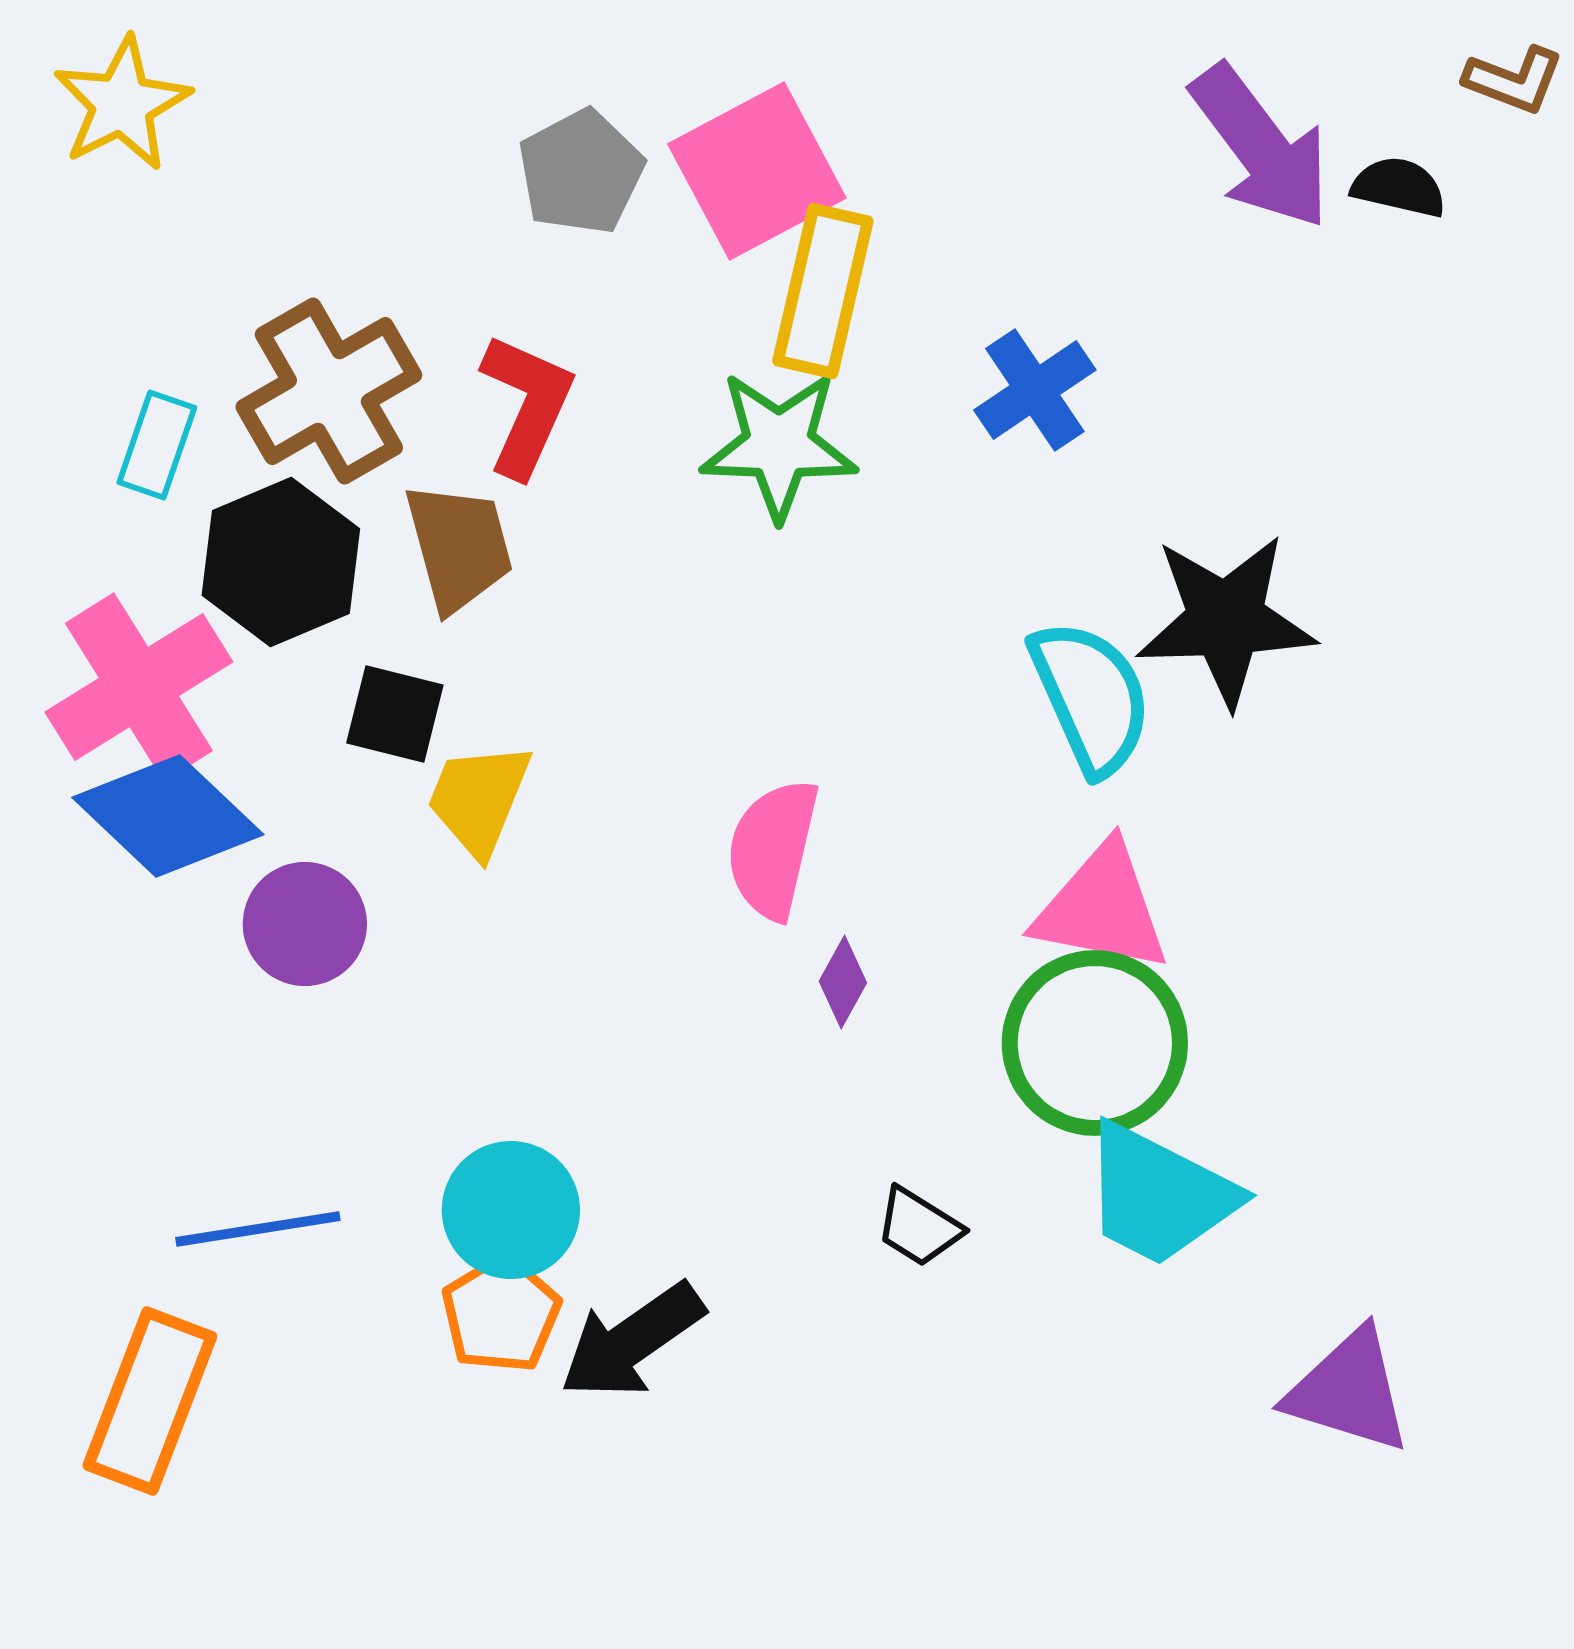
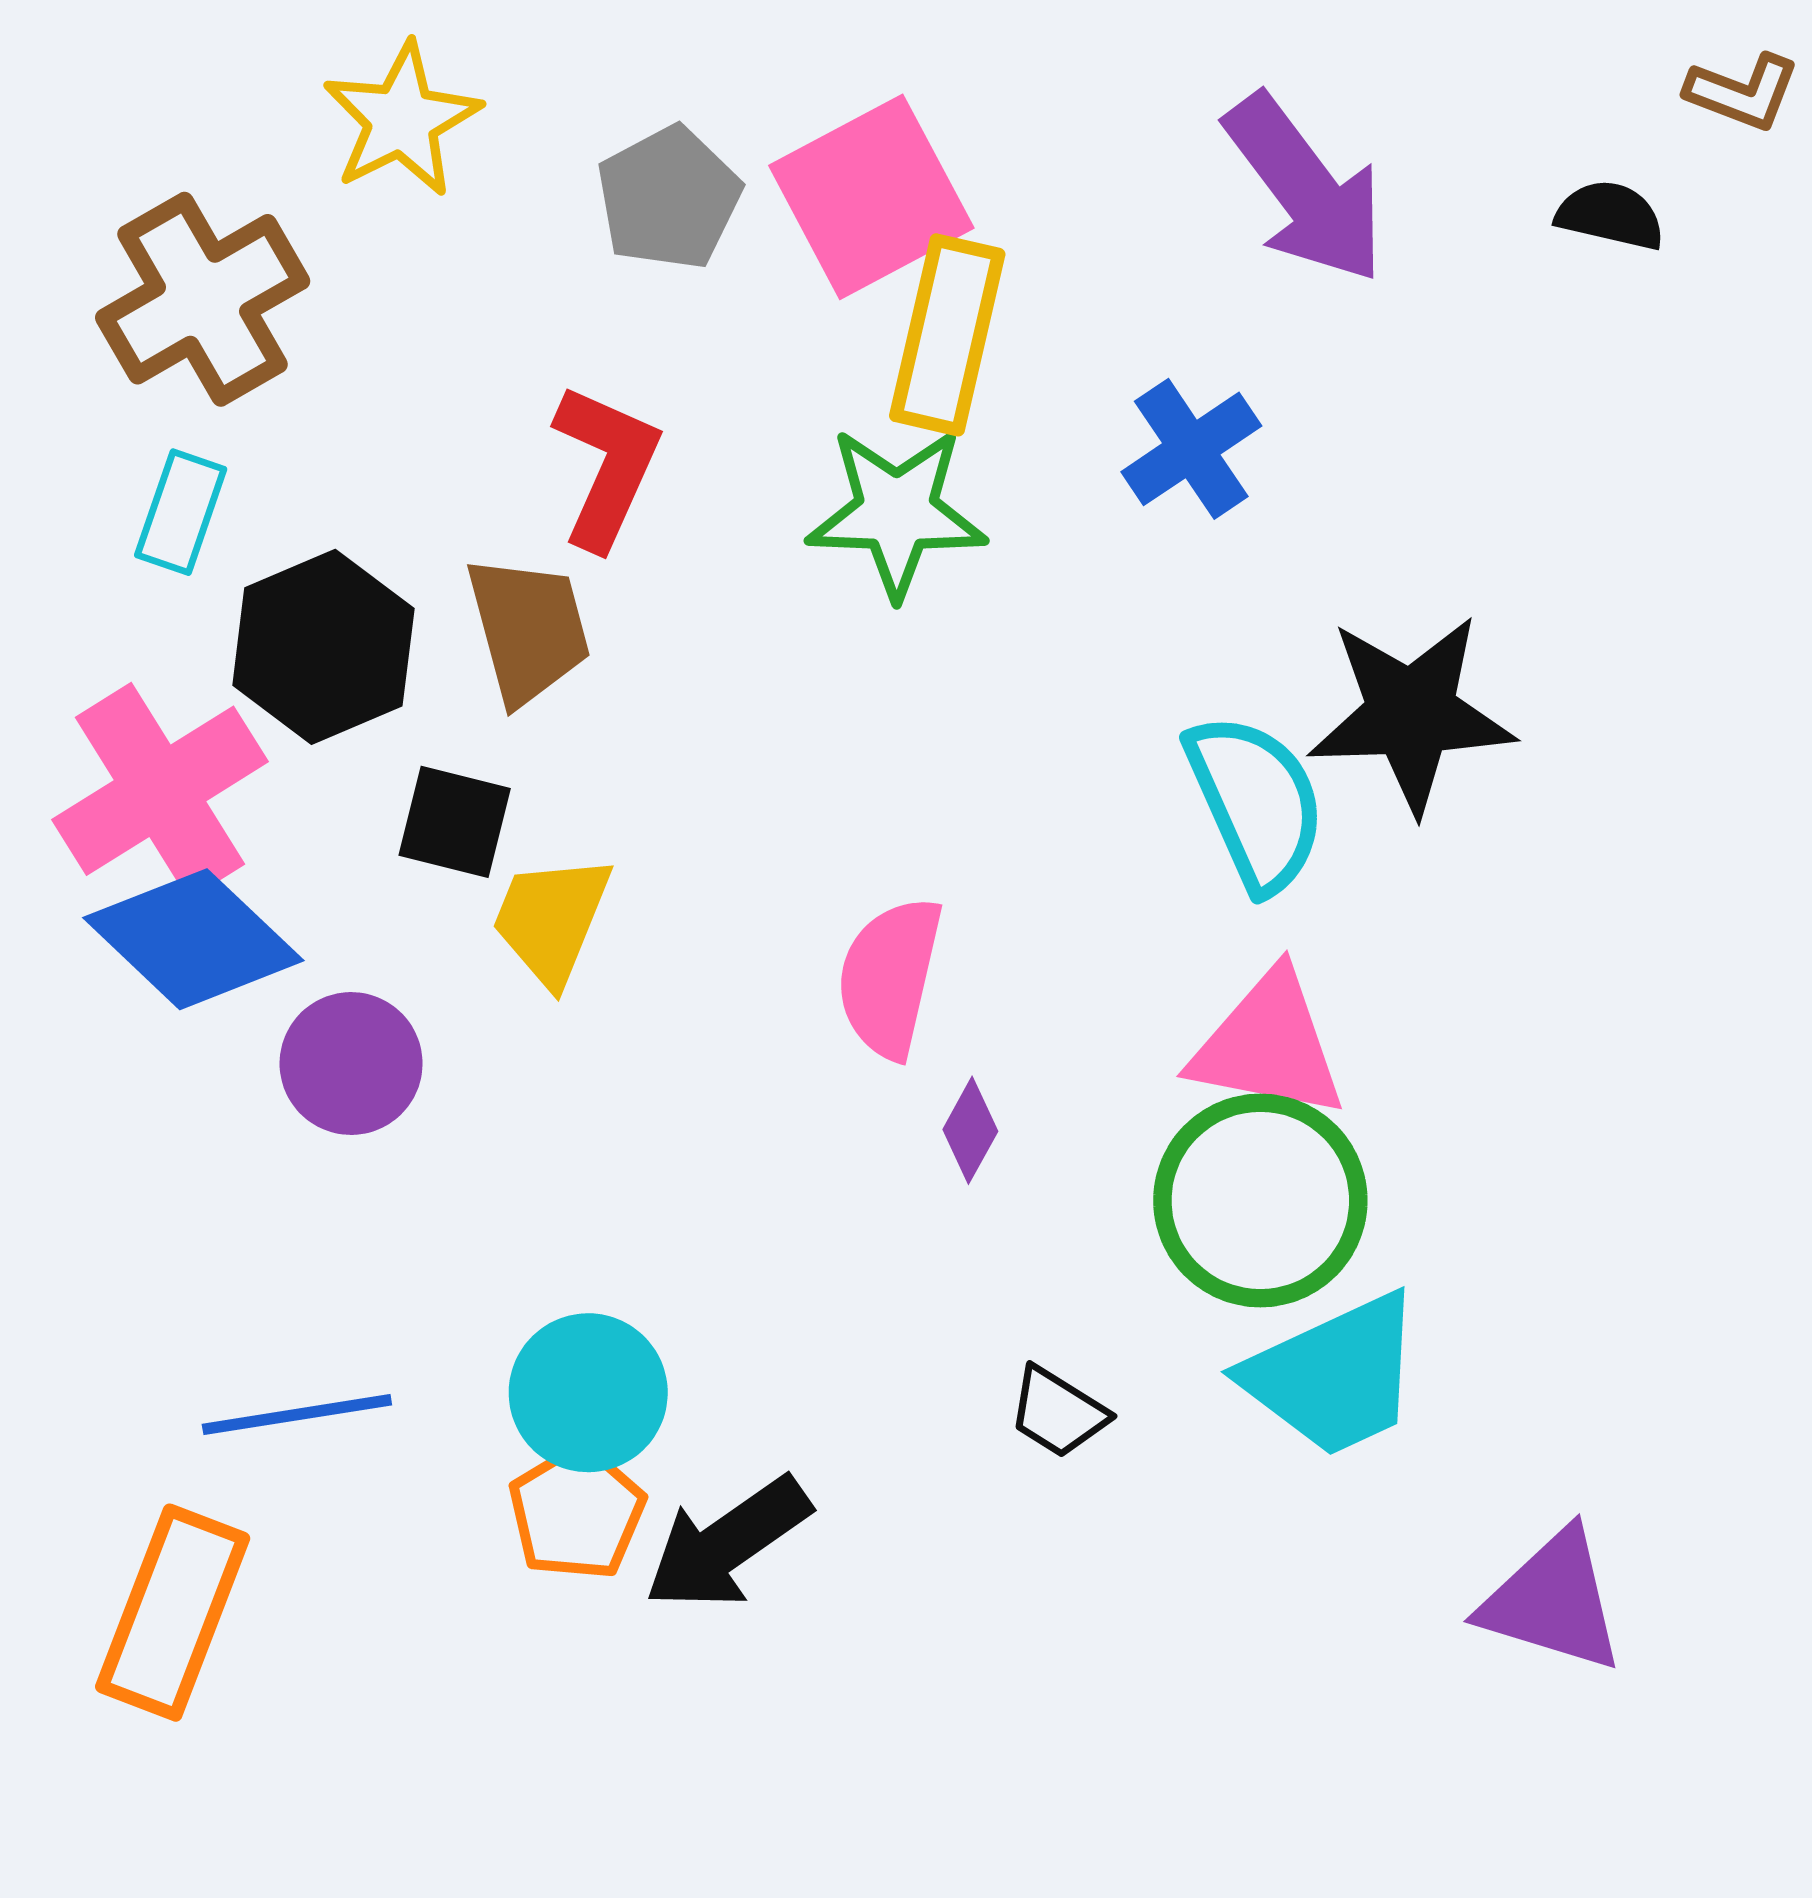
yellow star: (122, 104) -> (402, 120), moved
purple arrow: (1261, 147) -> (1305, 189), moved
brown cross: (329, 391) -> (203, 299), moved
cyan trapezoid: (1159, 1195) -> (1334, 1375), turned -52

